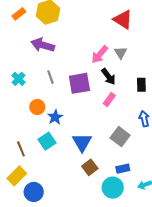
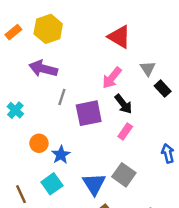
red triangle: (123, 20) -> (119, 37), moved
gray triangle: (121, 53) -> (148, 68), moved
gray line: (50, 77) -> (62, 97), moved, turned 40
black rectangle: (141, 85) -> (163, 89), moved, turned -40
gray square: (120, 137) -> (124, 175), moved

